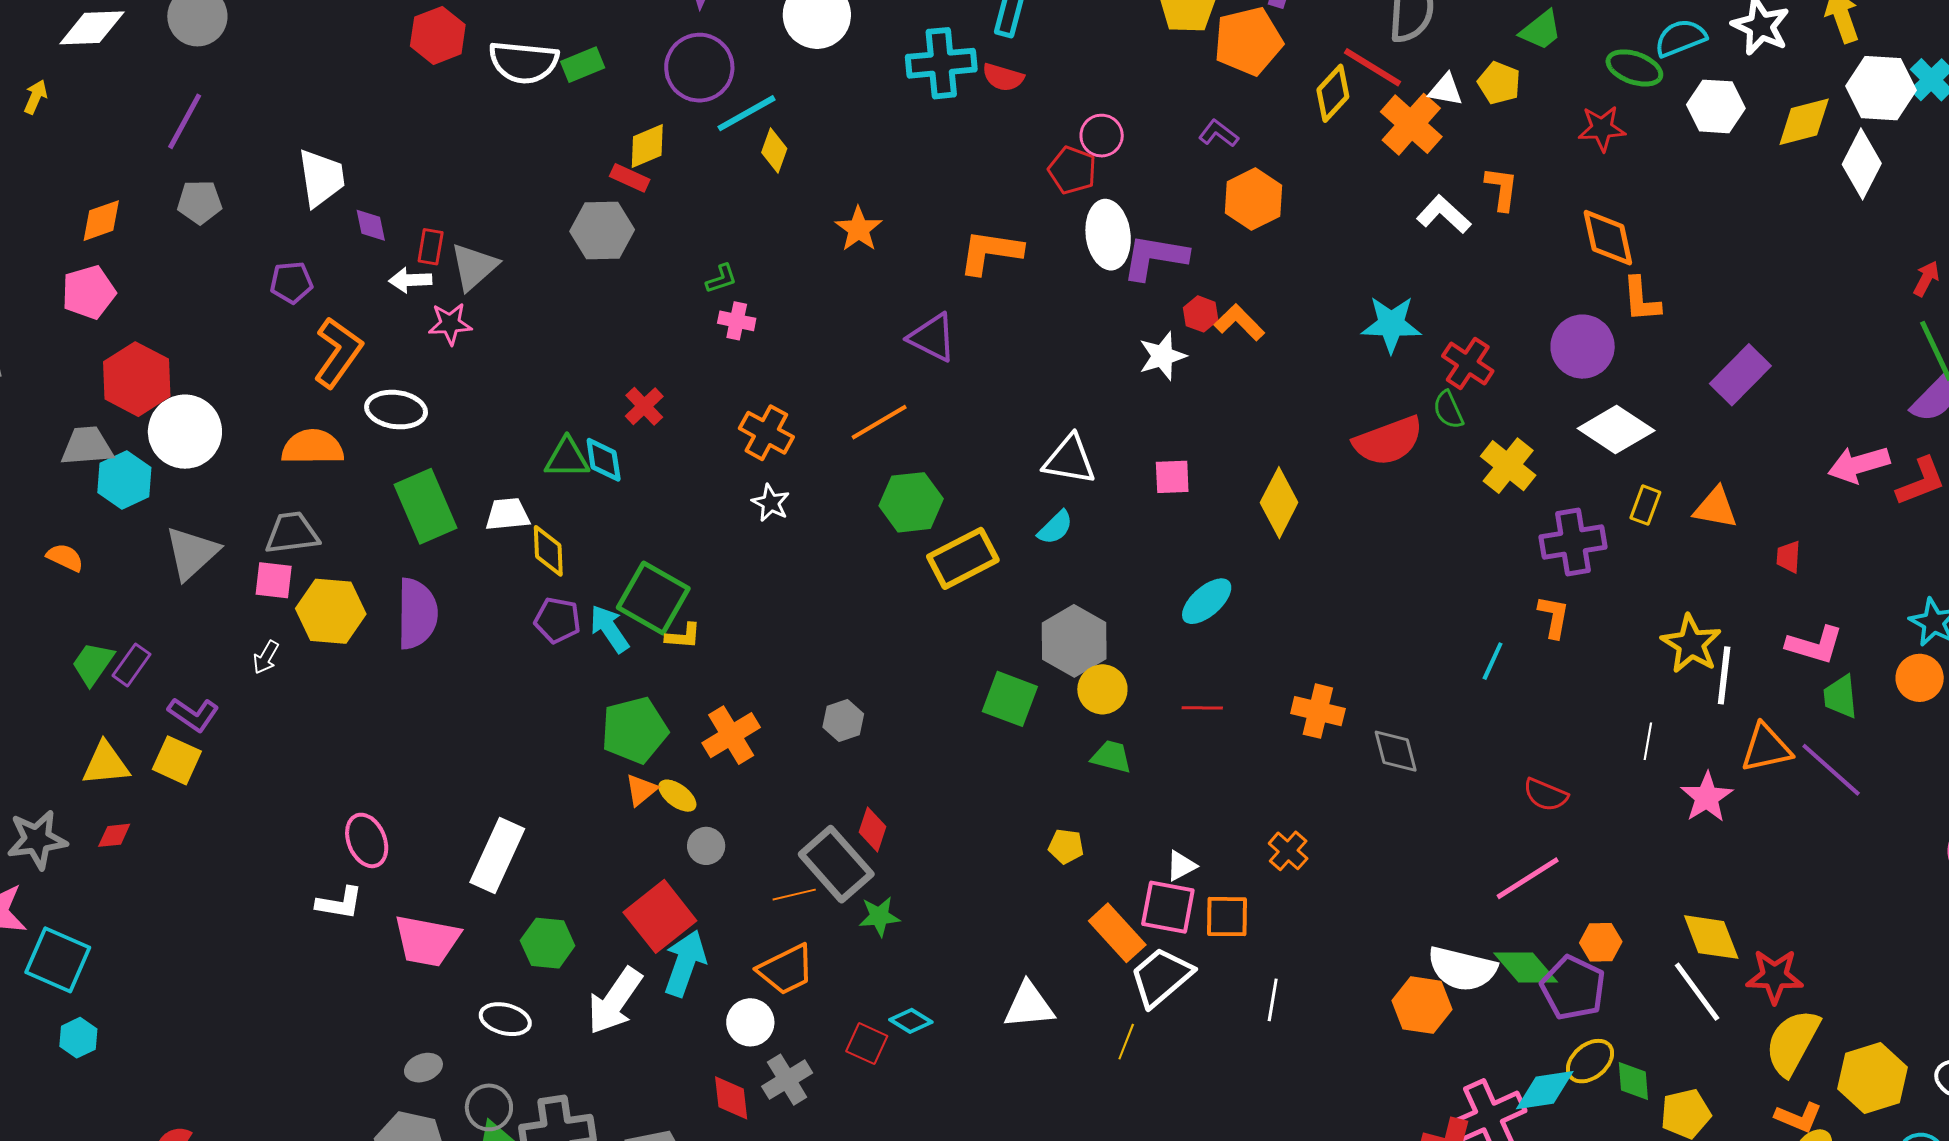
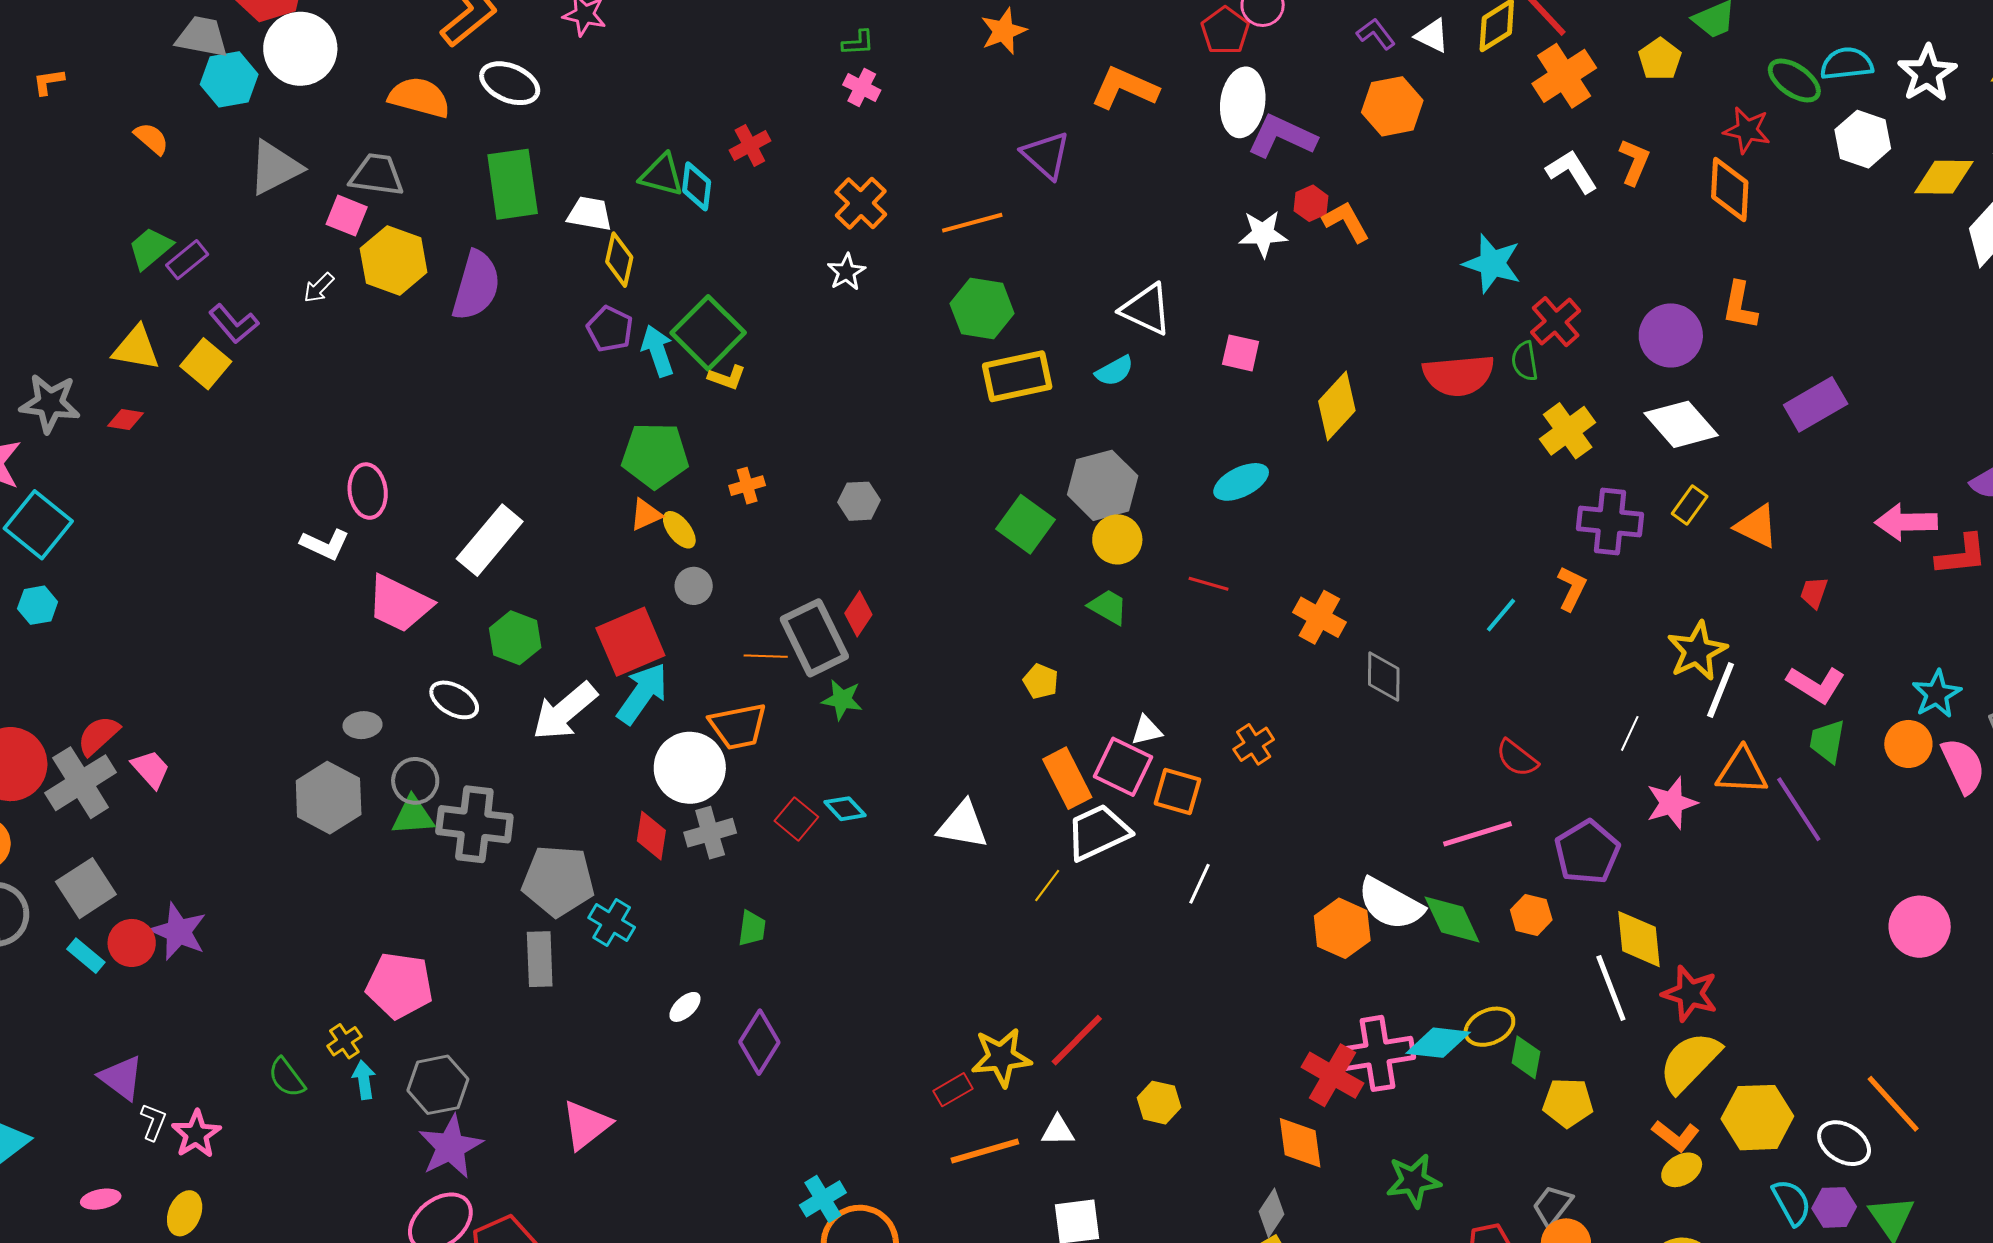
white triangle: (1446, 90) -> (1432, 36), moved
orange diamond: (1608, 238) -> (1730, 190), moved
orange cross: (731, 735) -> (747, 486), size x0.6
purple pentagon: (1573, 988) -> (1587, 852), moved
white circle: (750, 1022) -> (690, 768), size x1.5

